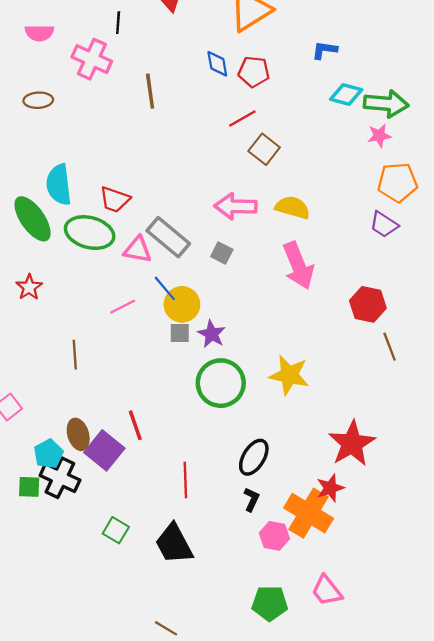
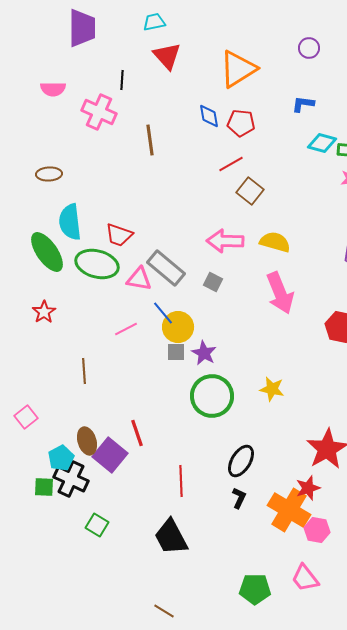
brown ellipse: (38, 100) -> (49, 174), moved
yellow star: (289, 375) -> (272, 389), size x0.7
green square: (116, 530) -> (97, 525), moved
pink hexagon: (274, 536) -> (317, 530), moved

